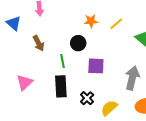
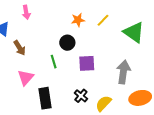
brown arrow: (39, 43) -> (20, 48), moved
pink triangle: (24, 82) -> (26, 77), moved
black rectangle: (61, 86) -> (45, 98), moved

